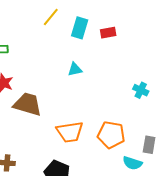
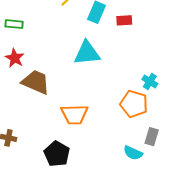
cyan triangle: (75, 69) -> (87, 53), size x1.8
orange pentagon: (111, 135) -> (134, 104), moved

